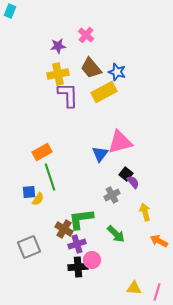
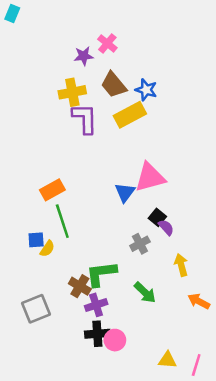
purple star: (58, 46) -> (84, 56), moved
pink circle: (92, 260) -> (115, 340), moved

